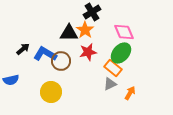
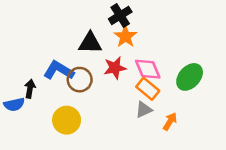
orange star: (85, 30) -> (125, 36), moved
pink diamond: (124, 32) -> (148, 69), moved
black arrow: (23, 49) -> (30, 89), moved, turned -40
green ellipse: (121, 53) -> (190, 77), moved

